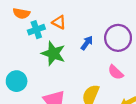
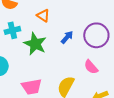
cyan cross: (36, 30) -> (12, 30), moved

